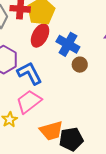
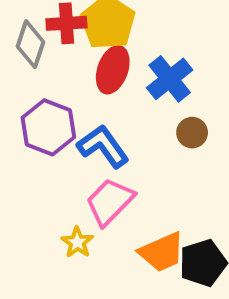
blue cross: (68, 44) -> (170, 79), turned 30
brown circle: (80, 65) -> (192, 133), moved

